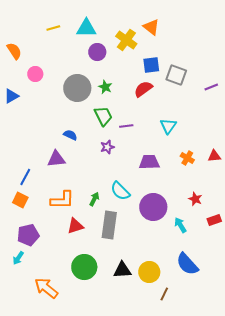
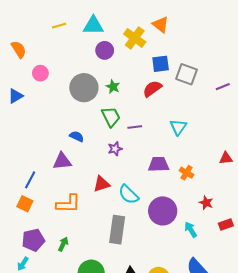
orange cross: (187, 158) -> (187, 173), moved
green arrow: (94, 199) -> (63, 244), moved
red triangle: (75, 226) -> (102, 184), moved

